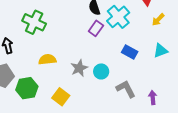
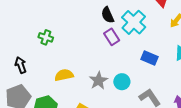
green cross: (34, 22) -> (46, 37), size x0.6
purple rectangle: (96, 28) -> (112, 37), turned -63

